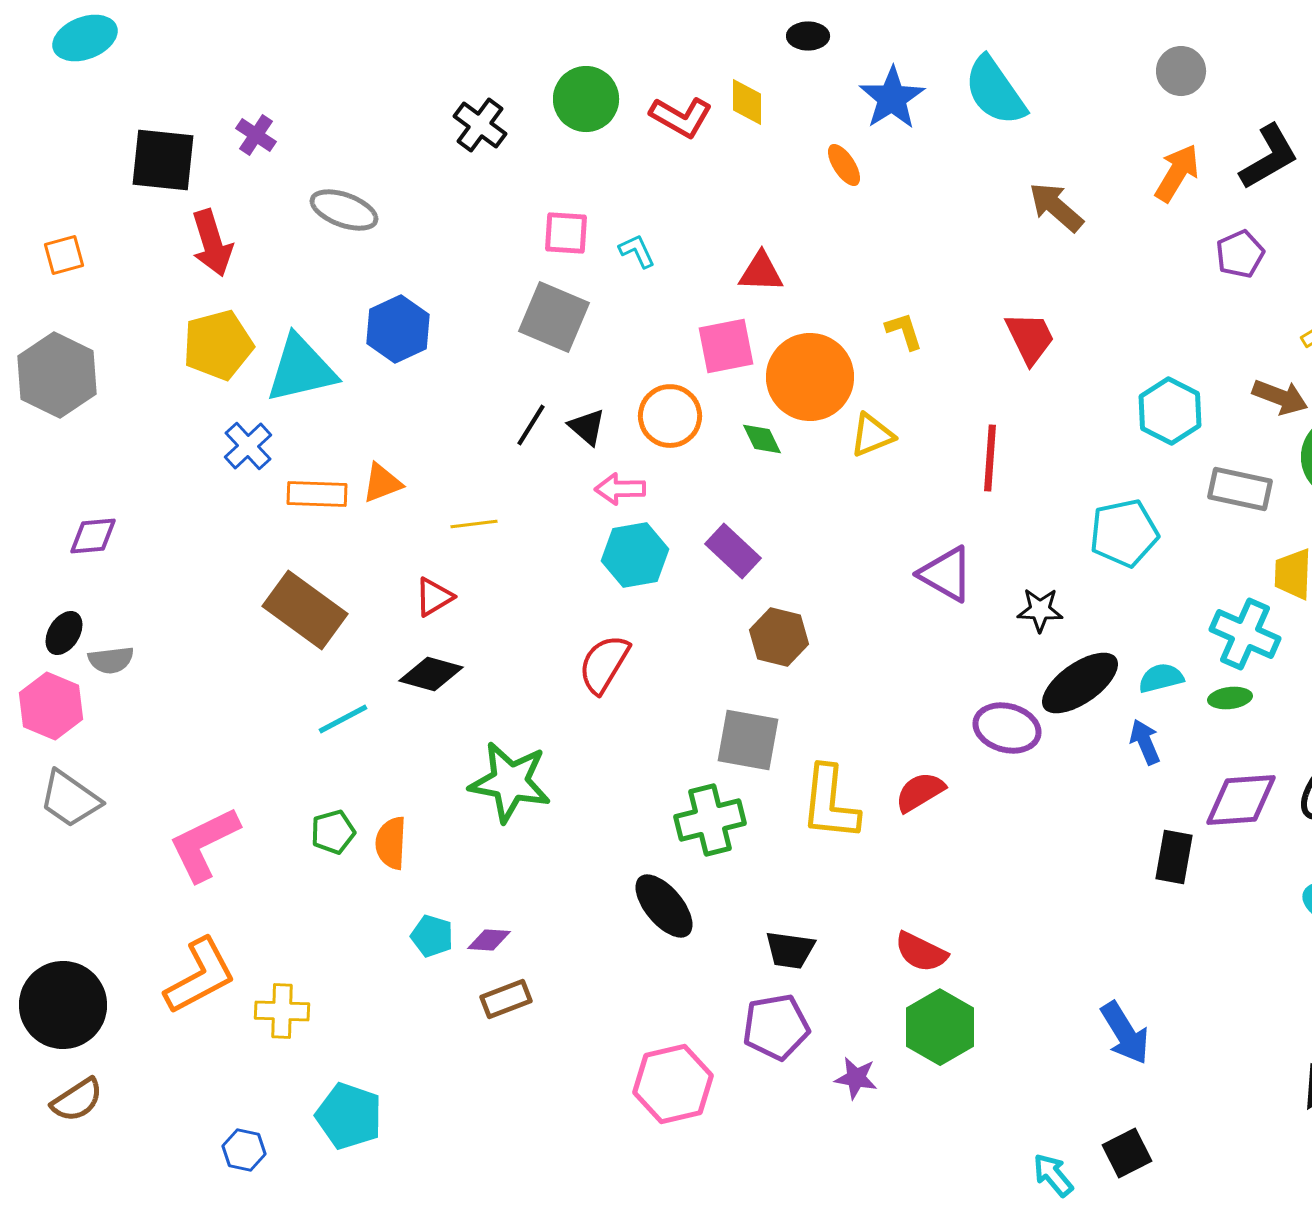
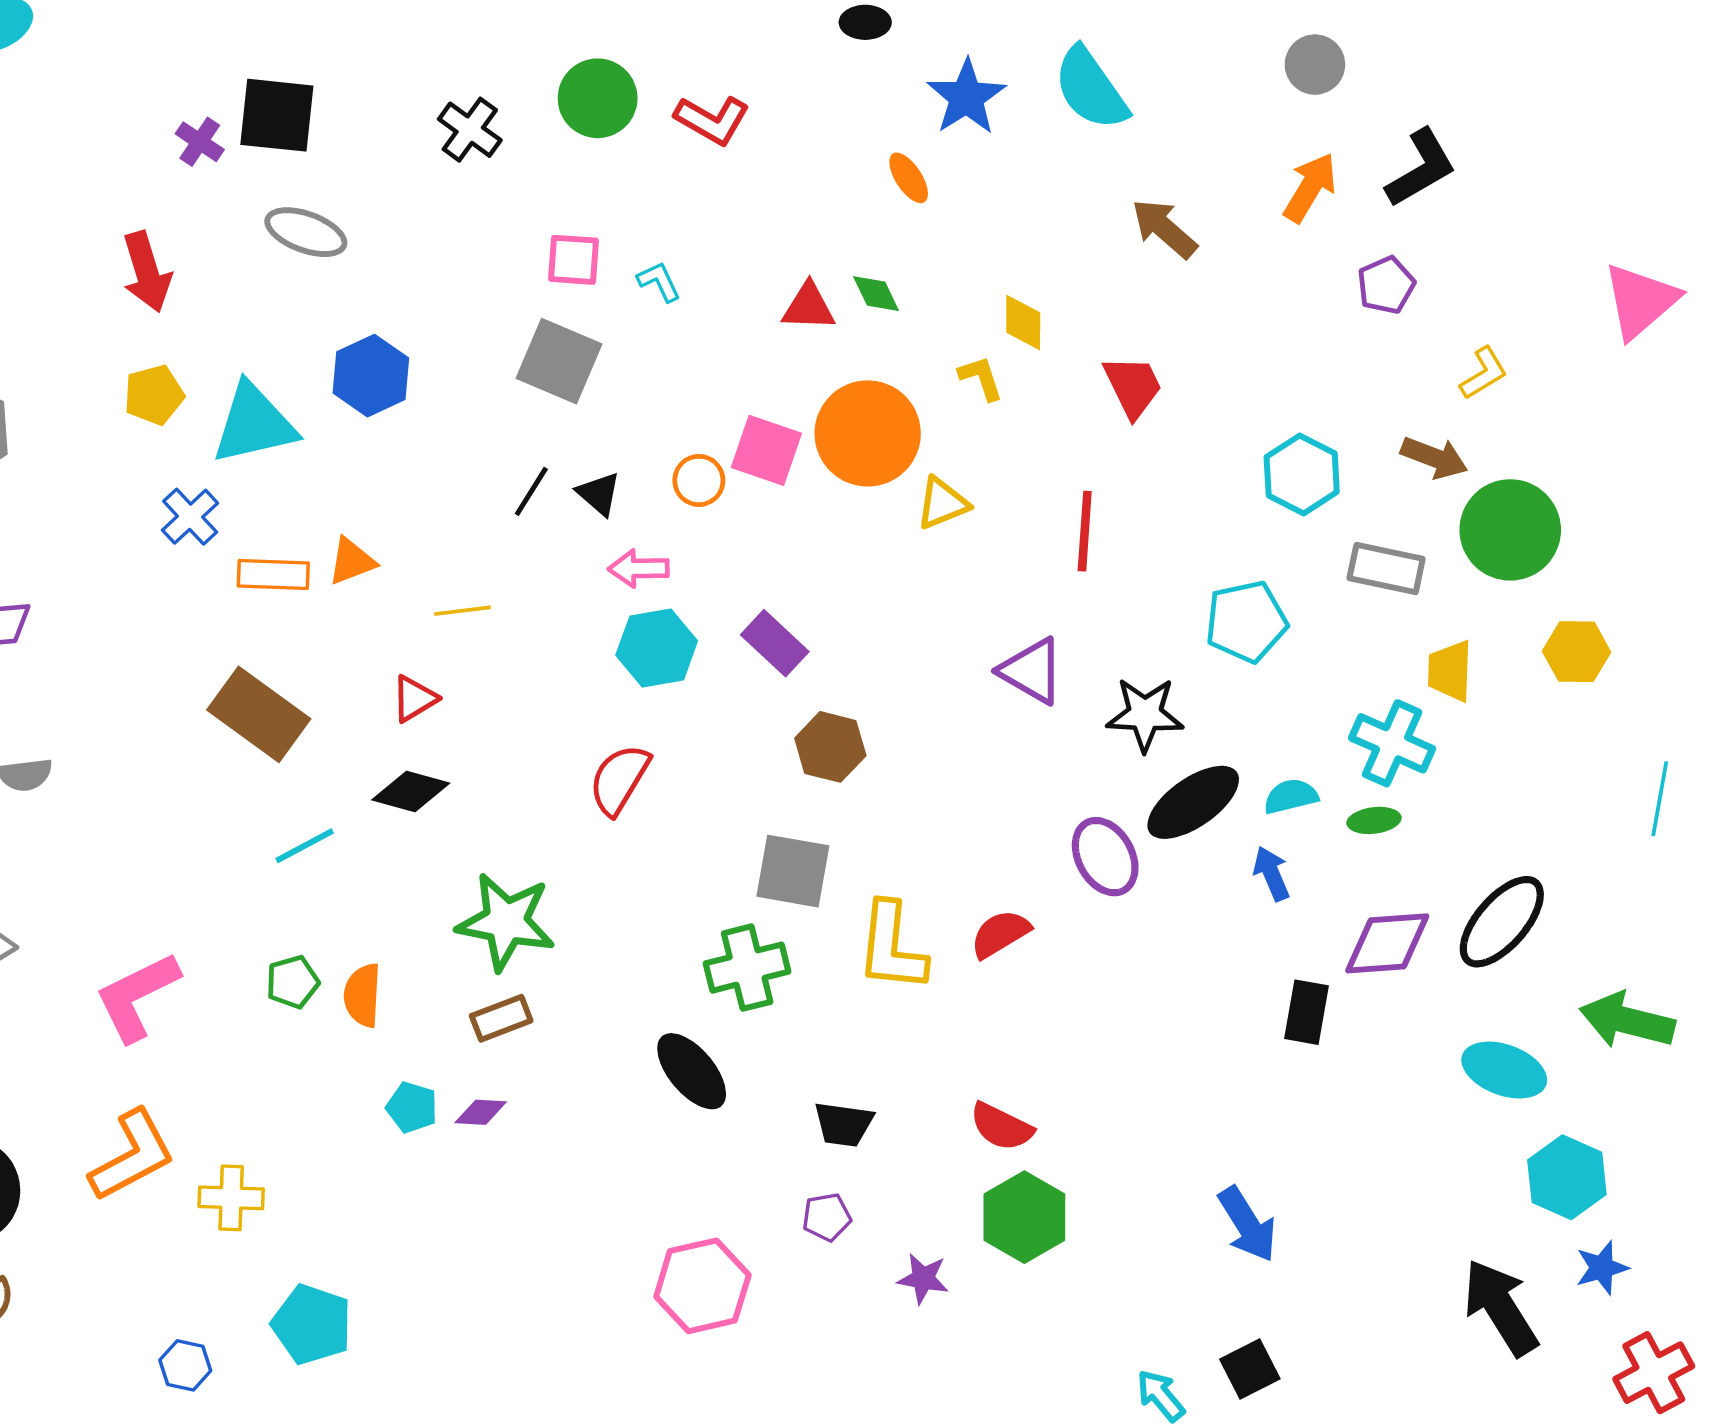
yellow diamond: (747, 102) -> (1023, 323), moved
black square: (163, 160) -> (277, 115), moved
yellow pentagon: (218, 345) -> (154, 395), size x0.7
pink square: (726, 346) -> (766, 450), moved, turned 30
orange circle: (670, 416) -> (699, 480), size x0.7
green diamond: (762, 439) -> (876, 294), moved
black star: (1040, 610) -> (1145, 714), size x1.4
purple ellipse: (1007, 728) -> (1105, 857), turned 46
brown rectangle: (506, 999) -> (501, 1018), moved
purple pentagon: (776, 1027) -> (827, 1217), size x0.6

